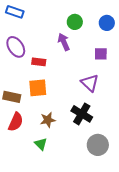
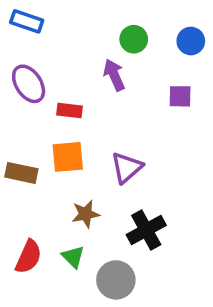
purple triangle: (90, 83) -> (127, 168), moved, turned 36
black cross: (82, 114) -> (146, 230), moved, turned 30
red semicircle: (16, 122) -> (29, 257), moved
gray circle: (98, 145) -> (116, 280), moved

